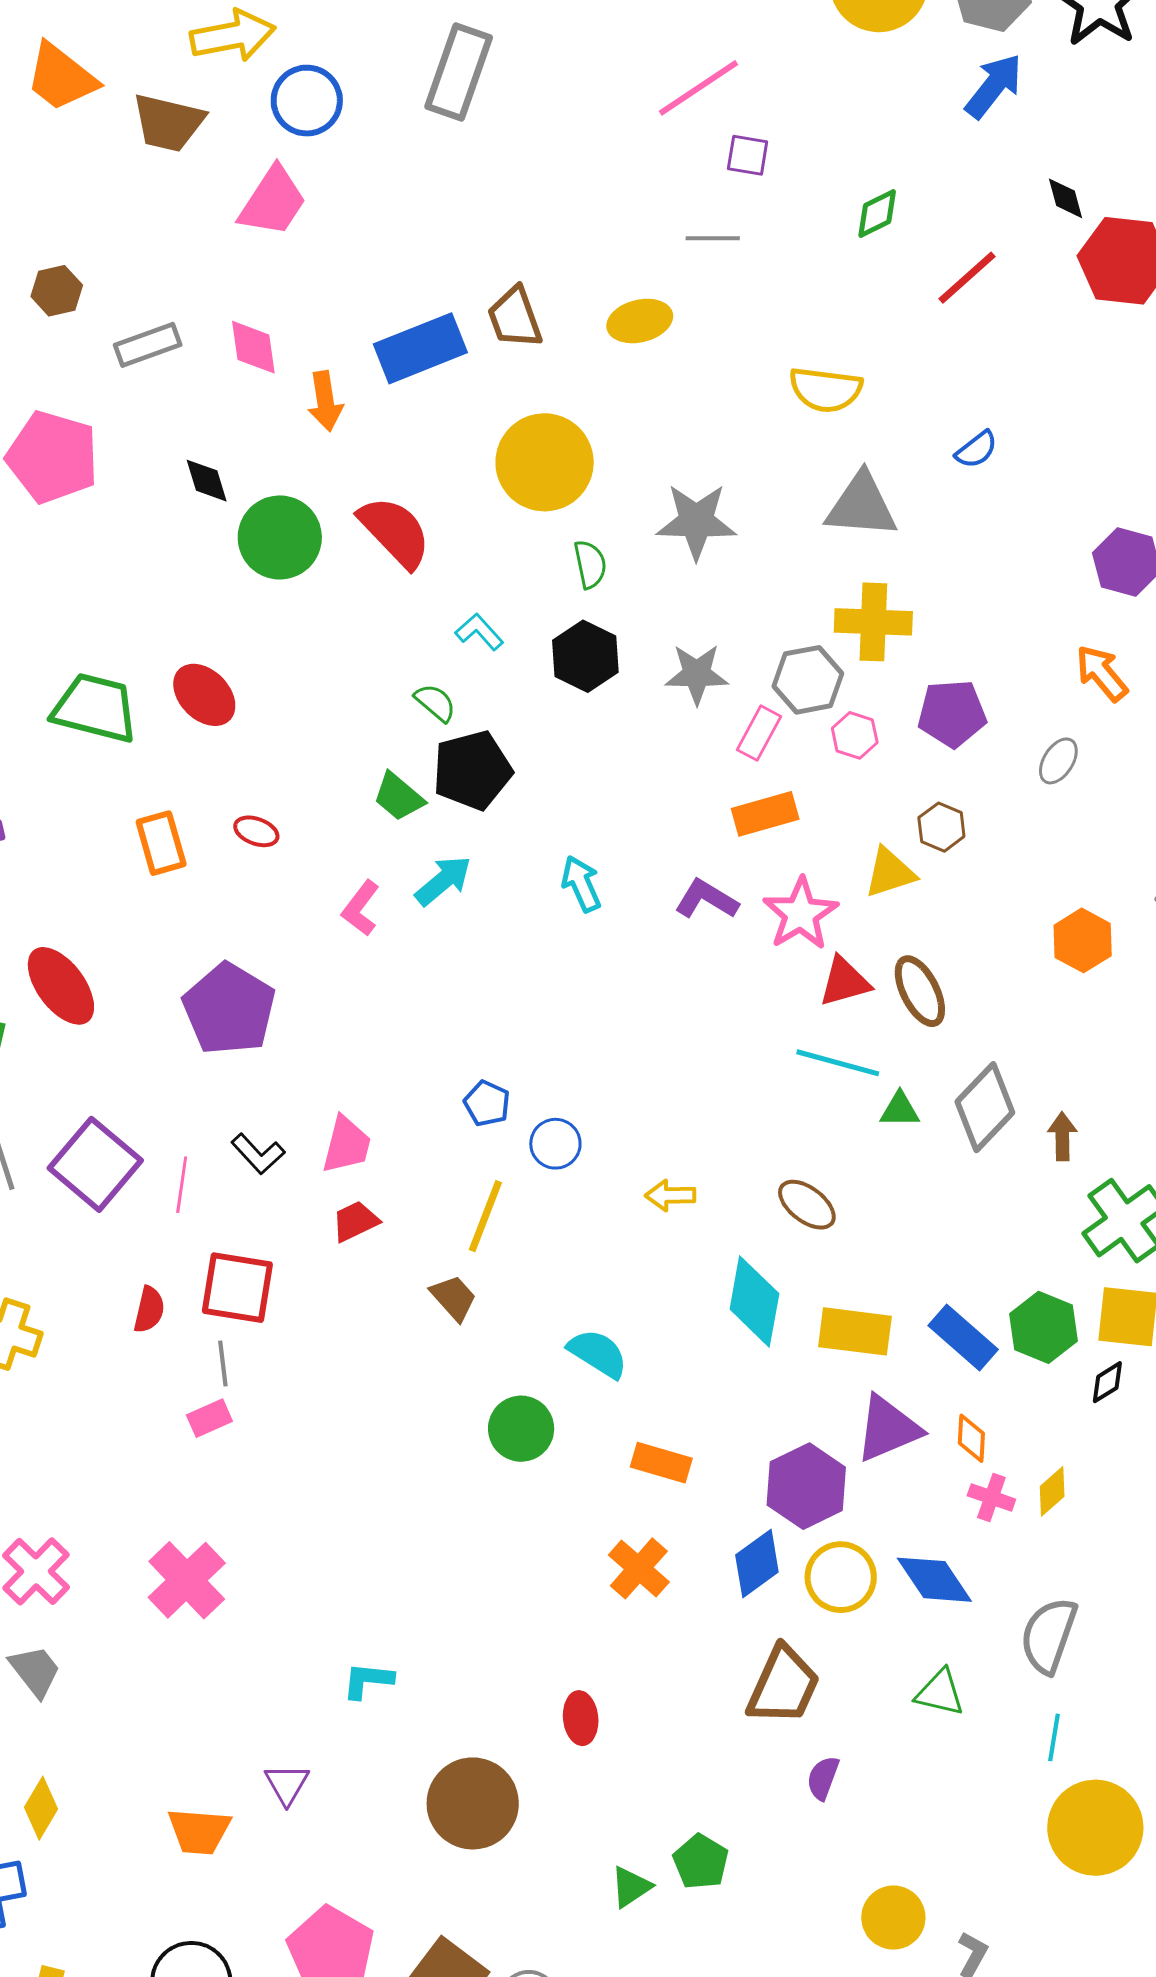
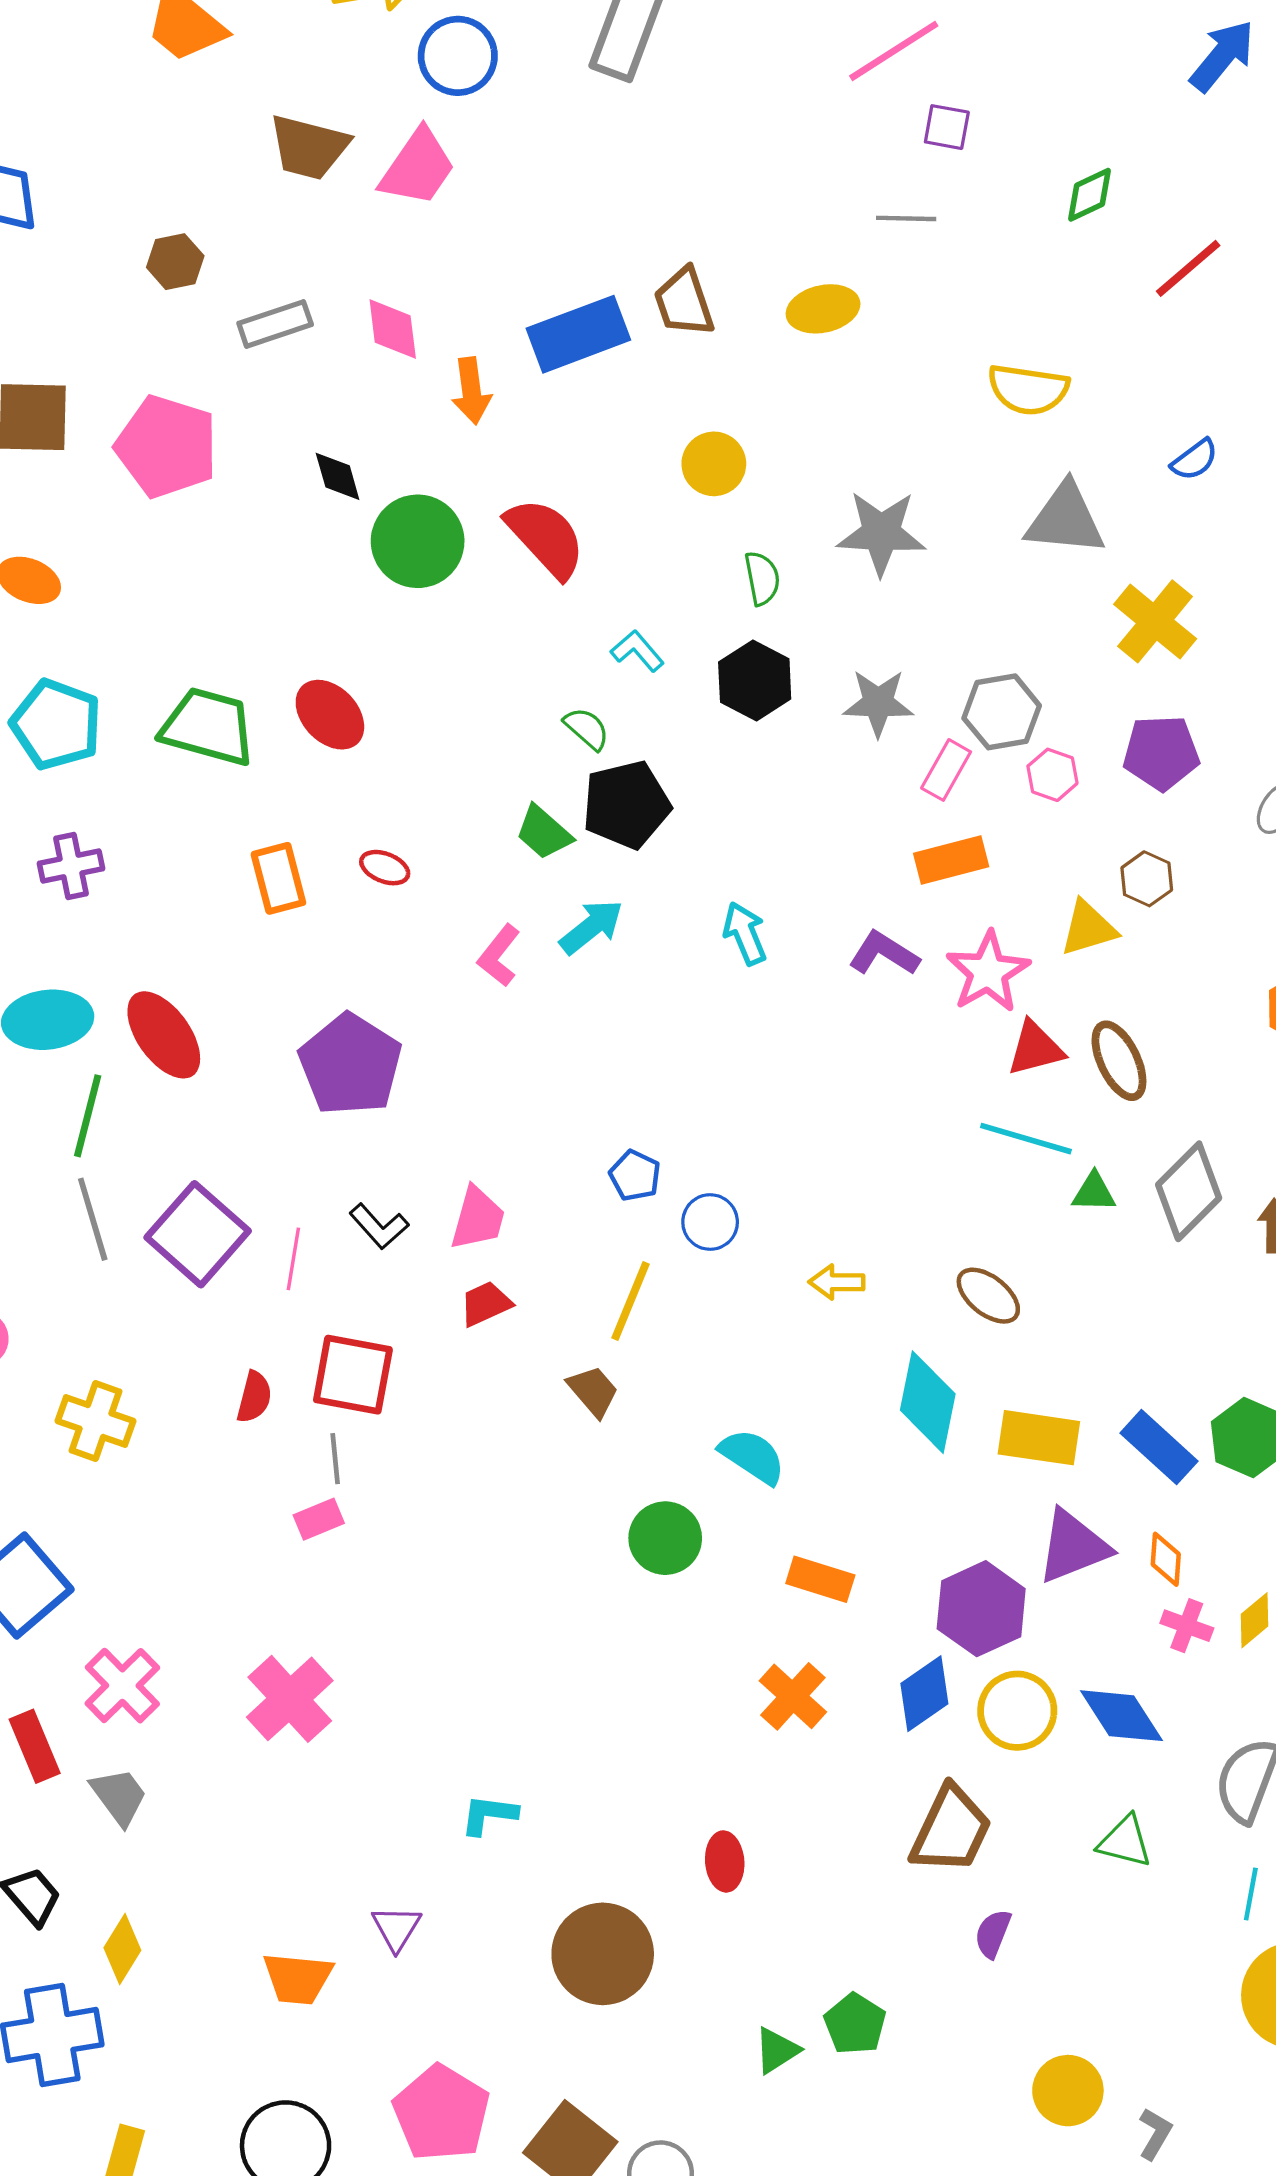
brown trapezoid: (168, 123) -> (309, 147), moved
yellow circle: (545, 462) -> (714, 464), size x0.6
yellow cross: (873, 622) -> (1155, 621), moved, turned 36

